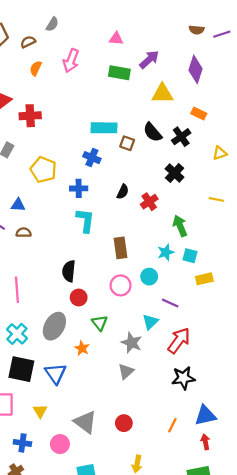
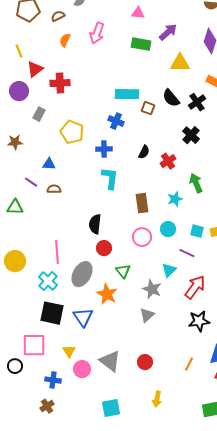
cyan star: (166, 252) -> (175, 199), moved
cyan square: (190, 256) -> (197, 231), moved
pink line: (17, 290) -> (57, 252), moved
orange star: (82, 348) -> (107, 294), size x1.5
pink circle: (60, 444) -> (82, 369), moved

